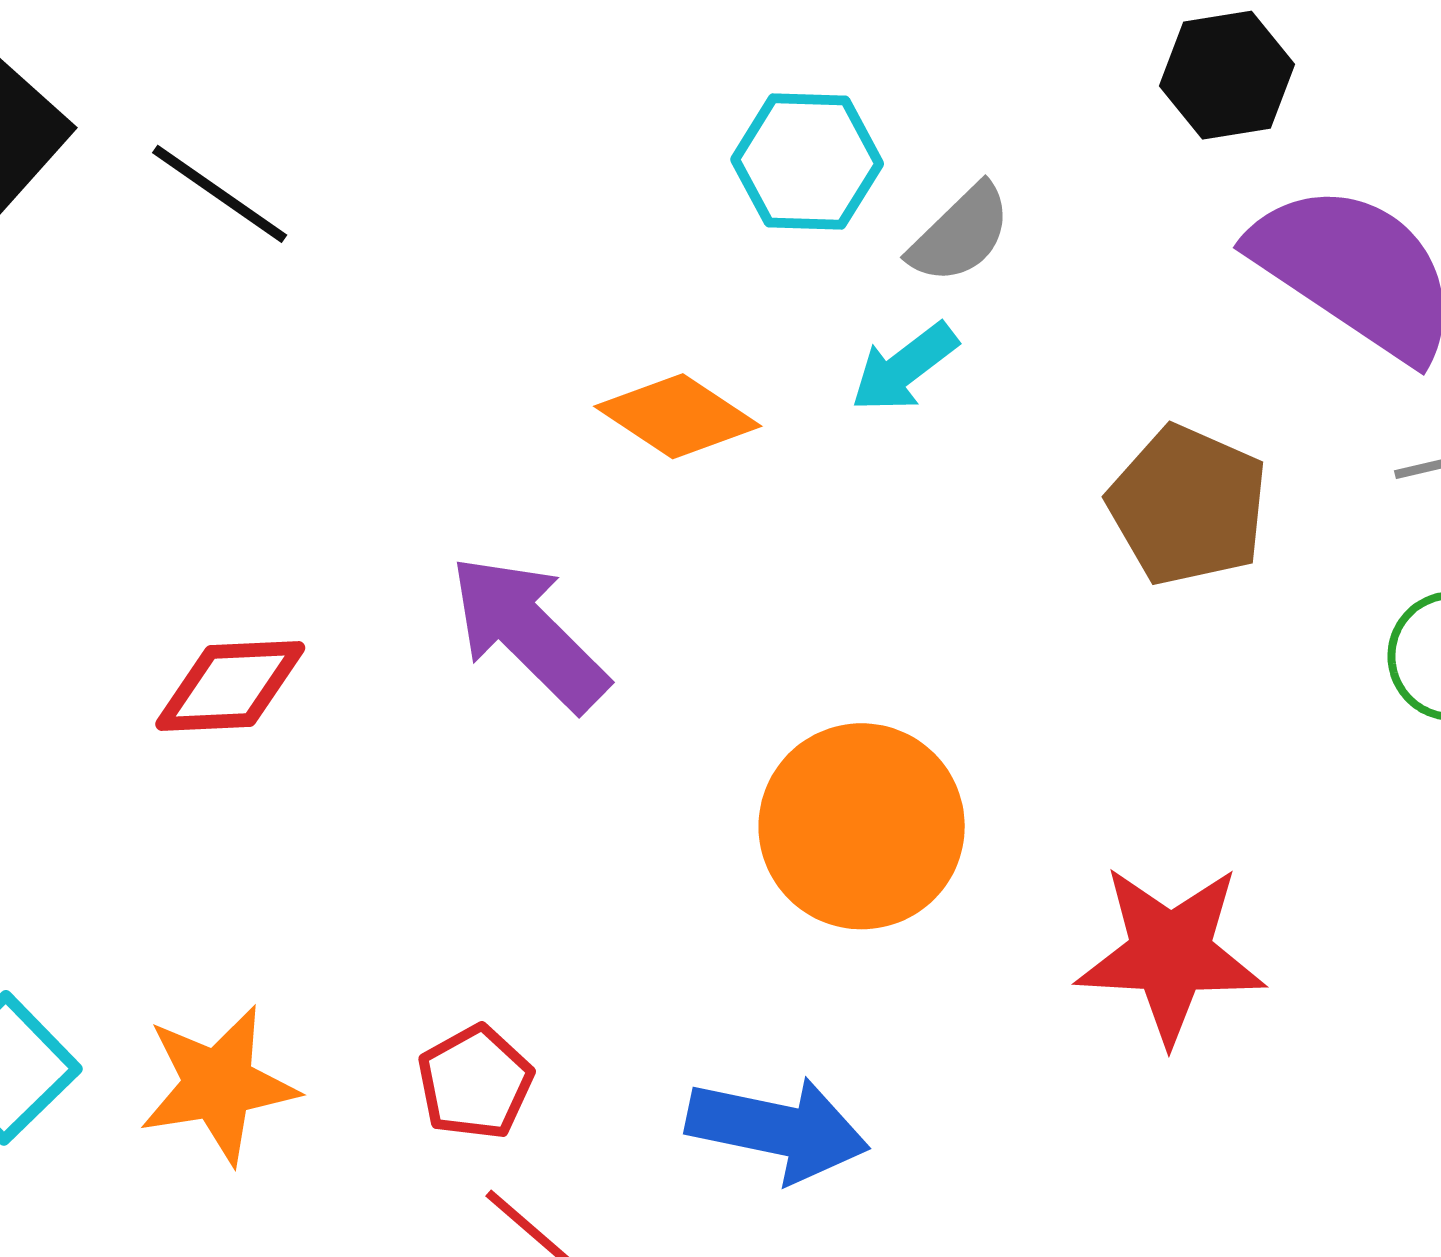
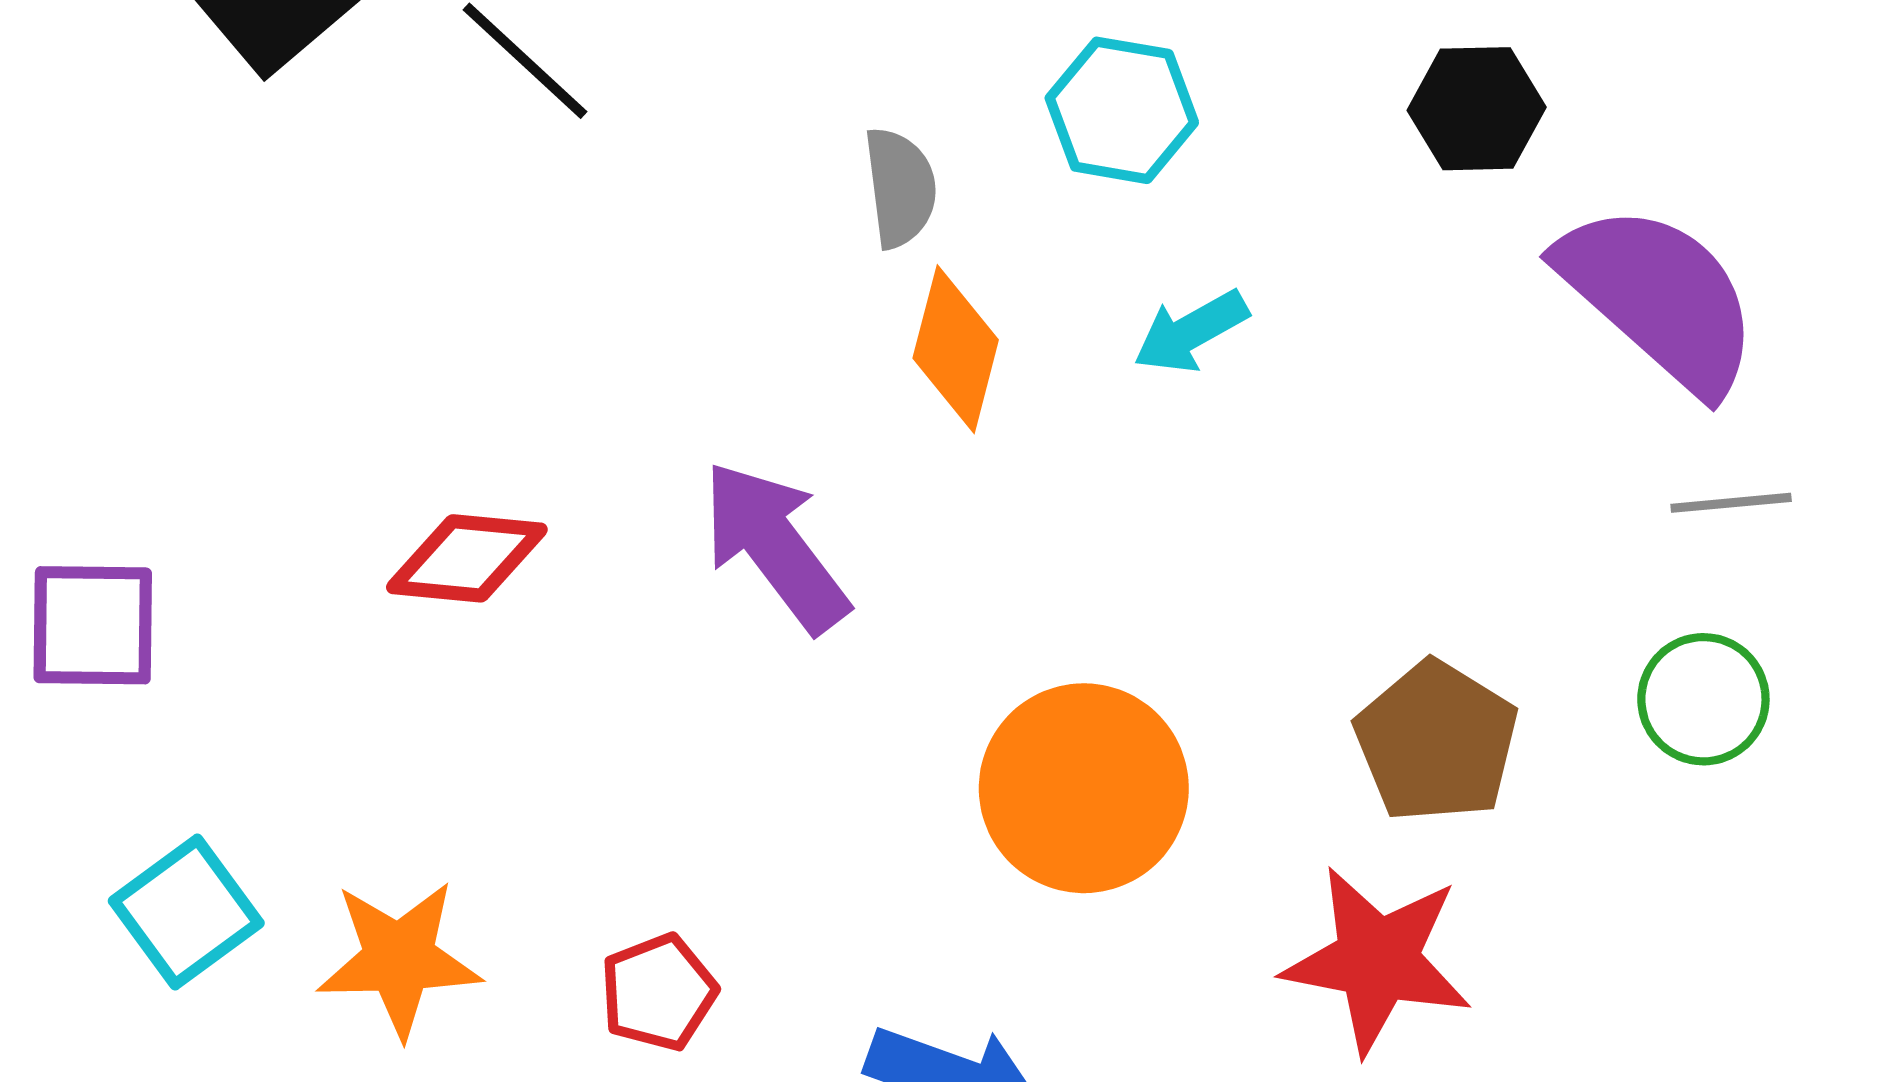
black hexagon: (1227, 75) -> (1477, 109), moved
gray semicircle: (960, 234) -> (900, 187), moved, turned -61
orange diamond: (678, 416) -> (956, 349), turned 63
brown pentagon: (1188, 505) -> (1437, 742), moved

